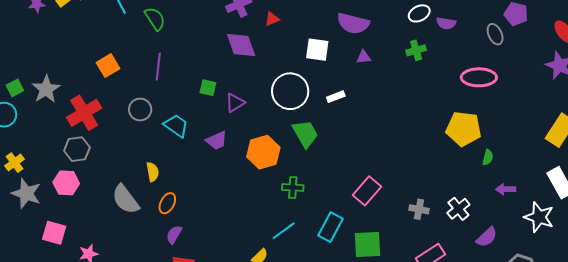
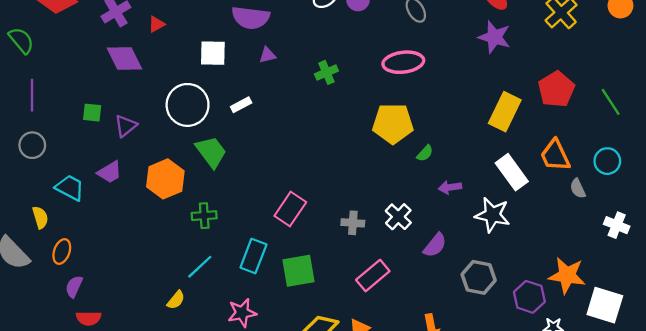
green cross: (416, 50) -> (326, 72), moved
gray circle: (140, 110) -> (32, 145), moved
cyan trapezoid: (176, 126) -> (70, 188), moved
green semicircle: (488, 157) -> (425, 153), turned 35

